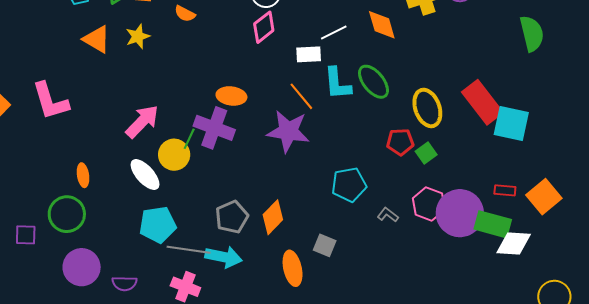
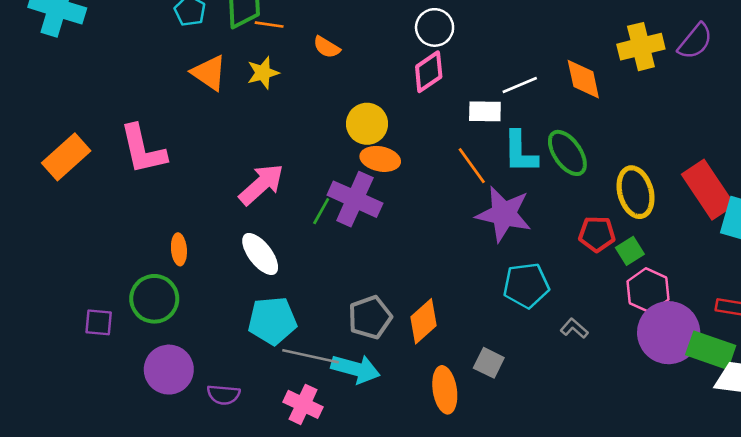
purple star: (288, 131) -> (504, 214), moved
yellow circle: (174, 155) -> (367, 124), moved
pink hexagon: (429, 204) -> (648, 290), moved

